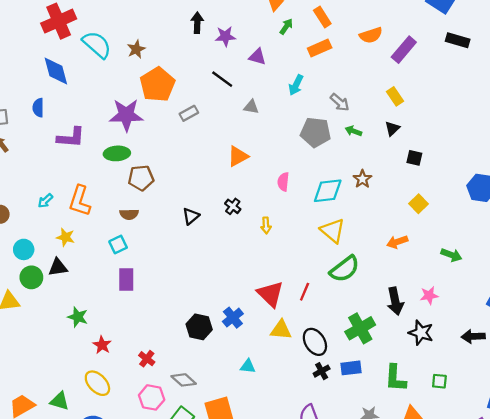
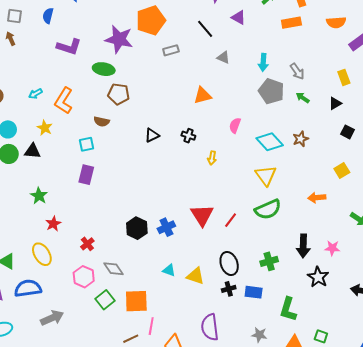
cyan arrow: (296, 85) -> (263, 62), moved, turned -36
cyan diamond: (328, 191) -> (270, 142), turned 40
black cross: (233, 206) -> (188, 136), turned -32
green cross: (360, 328) -> (269, 261), size x0.7
yellow triangle: (281, 330) -> (195, 276), moved
green square: (439, 381) -> (321, 336), moved

